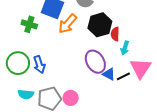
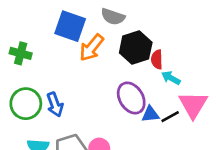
green cross: (29, 24) -> (21, 53), moved
cyan arrow: (125, 48) -> (171, 78), turned 104
blue triangle: (109, 74) -> (150, 114), turned -32

